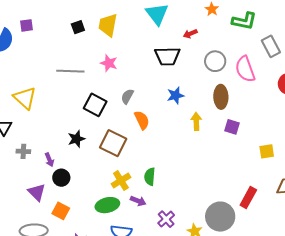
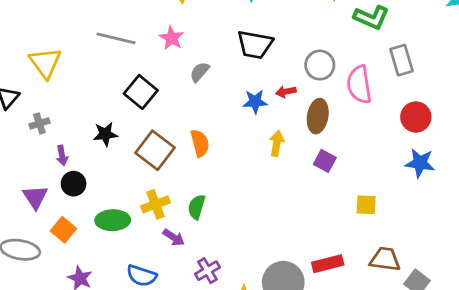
red arrow: (190, 34) -> (286, 92), moved
gray semicircle: (127, 96) -> (200, 72), moved
orange semicircle: (142, 120) -> (200, 143), moved
gray cross: (23, 151) -> (39, 123), moved, turned -32
red rectangle: (248, 198) -> (328, 264), turned 35
green ellipse: (107, 205) -> (113, 220), moved

